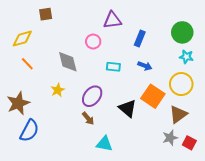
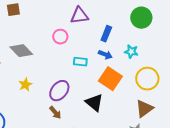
green circle: (182, 32) -> (141, 18), moved
cyan star: (186, 57) -> (131, 52), moved
gray diamond: (68, 62) -> (21, 51), moved, turned -30
blue arrow: (145, 66) -> (105, 55), moved
orange square: (153, 96) -> (110, 79), moved

